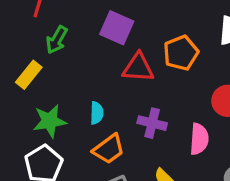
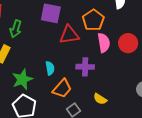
pink semicircle: (199, 139) -> (104, 43), moved

